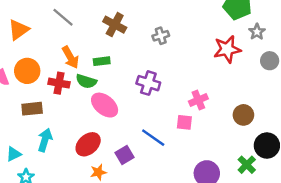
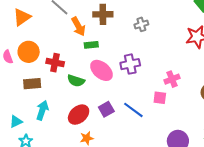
brown cross: (115, 25) -> (103, 14), turned -30
orange arrow: (70, 57) -> (78, 26), moved
green semicircle: (86, 81) -> (76, 81), moved
purple cross: (148, 83) -> (130, 64), turned -30
pink ellipse: (105, 105) -> (102, 70), moved
purple square: (125, 155) -> (106, 109), moved

